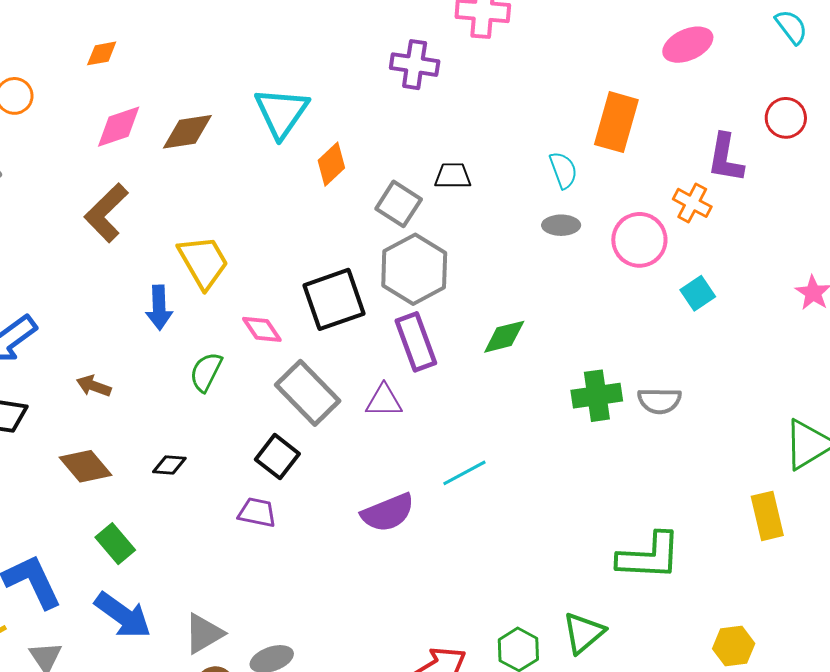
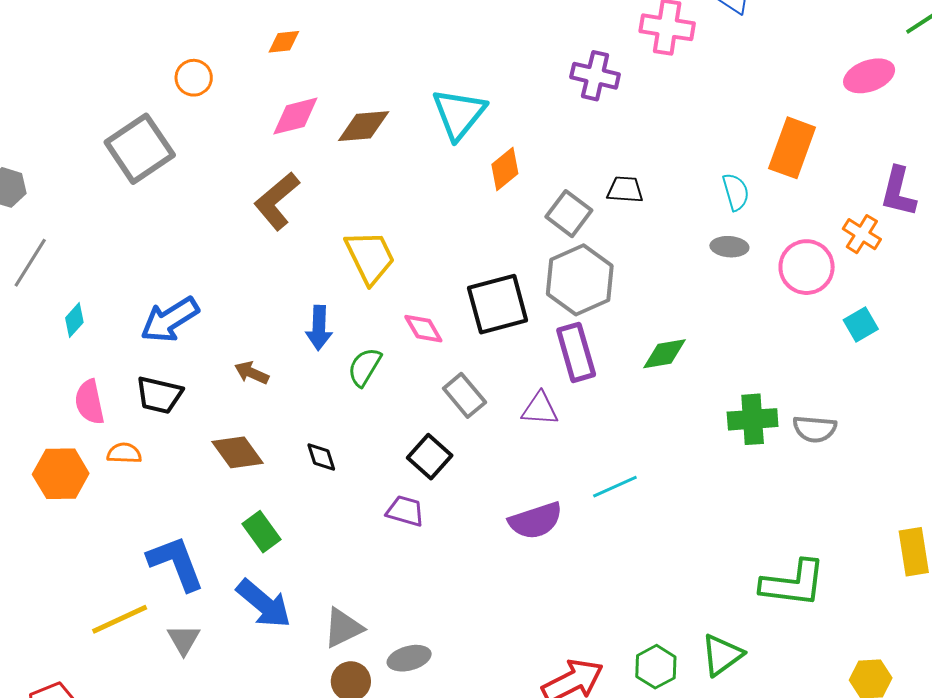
blue arrow: (159, 308) -> (319, 328), moved
gray rectangle: (308, 393) -> (464, 395), size x0.7
black diamond: (169, 465) -> (321, 457), turned 64

